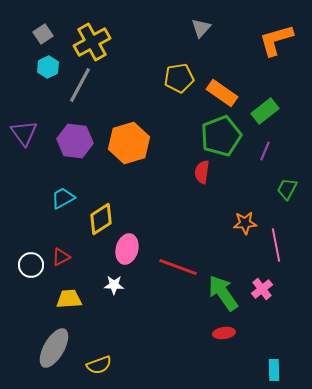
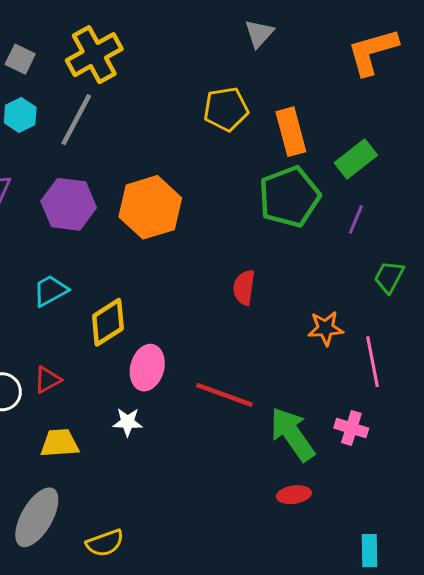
gray square: (43, 34) -> (20, 59), moved, turned -30
cyan hexagon: (48, 67) -> (20, 115), moved
orange rectangle: (222, 93) -> (291, 132), turned 40
red semicircle: (202, 172) -> (244, 287), moved
pink cross: (262, 289) -> (351, 428), turned -35

